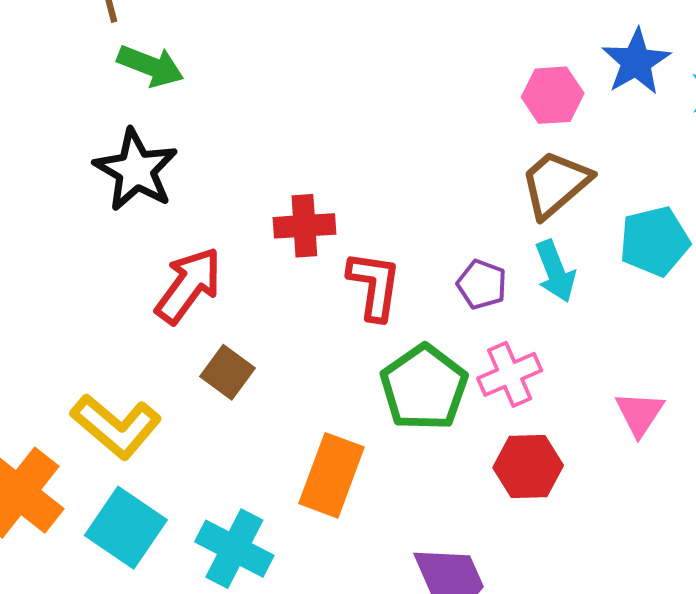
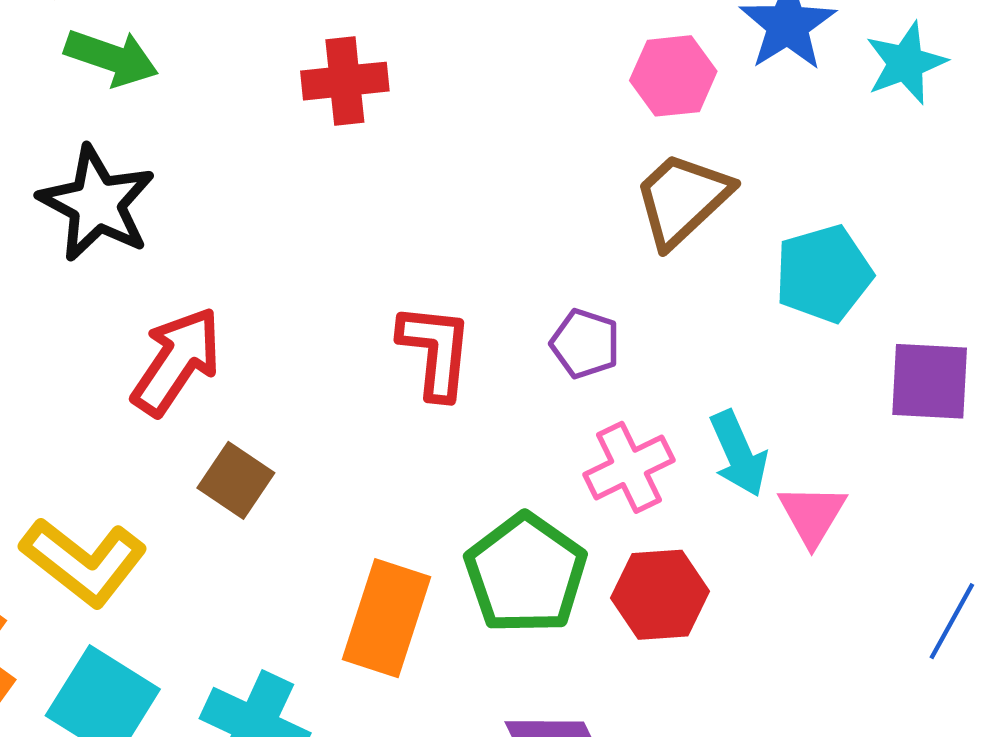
red cross: (304, 226) -> (345, 81), moved
cyan arrow: (555, 271) -> (739, 454), moved
green pentagon: (424, 388) -> (526, 574), moved

